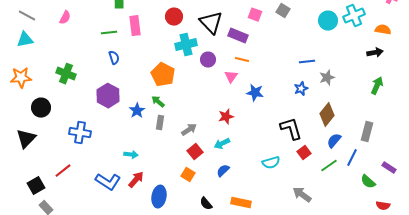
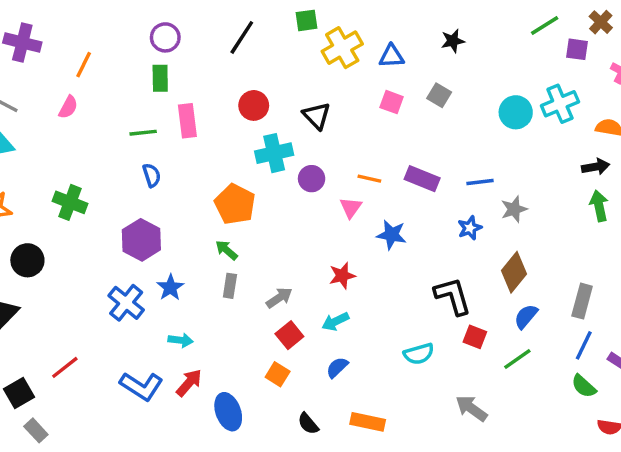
black triangle: (211, 23) -> (317, 116), size x0.7
purple rectangle: (238, 36) -> (422, 179), moved
green arrow: (377, 86) -> (599, 206), moved, turned -36
blue star: (137, 111) -> (170, 287), moved
blue cross: (80, 133) -> (126, 303), moved, turned 30
red square: (304, 153) -> (475, 337), turned -32
blue line: (352, 158) -> (584, 345), moved
blue ellipse: (159, 197) -> (228, 412), turned -30

